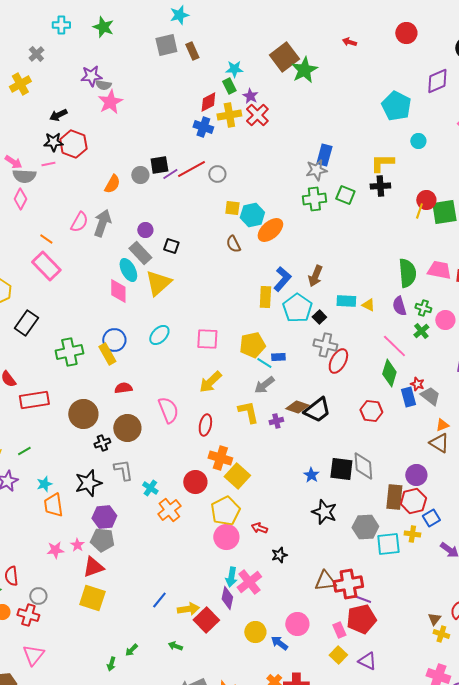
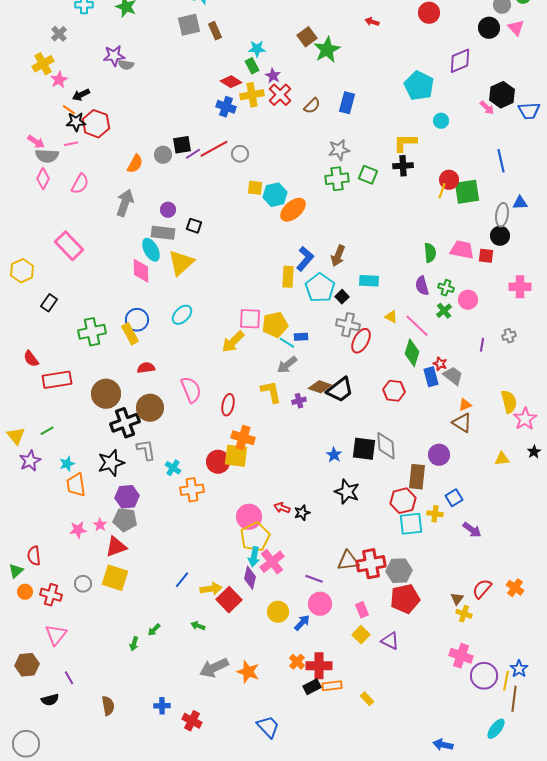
brown square: (284, 57) -> (307, 37), size x0.7
pink star: (110, 102) -> (59, 80), moved, size x0.7
red diamond: (208, 102) -> (231, 82), turned 60
blue rectangle: (324, 155) -> (347, 103), moved
pink semicircle: (79, 222) -> (80, 184), moved
orange line: (46, 239) -> (69, 110), moved
brown semicircle: (233, 244) -> (312, 106), moved, turned -108
gray rectangle: (140, 253) -> (163, 233), turned -40
green semicircle: (407, 273) -> (430, 253), size x0.7
yellow triangle: (368, 305) -> (391, 317), moved
black rectangle: (26, 323) -> (49, 303), size x0.7
pink square: (207, 339) -> (250, 319), moved
yellow arrow: (210, 382) -> (233, 342), moved
black cross: (102, 443) -> (125, 423), size x1.8
yellow square: (237, 476) -> (236, 456), moved, turned -35
red hexagon: (413, 501) -> (403, 501), moved
orange cross: (169, 510) -> (192, 490), turned 30
yellow pentagon: (225, 511) -> (255, 537), moved
gray hexagon: (365, 527) -> (399, 571), moved
black star: (279, 555) -> (302, 513), moved
gray circle: (38, 596) -> (83, 584), moved
purple line: (362, 599) -> (314, 579), moved
red pentagon: (361, 619) -> (405, 599), moved
blue arrow: (279, 643) -> (302, 623), turned 96

